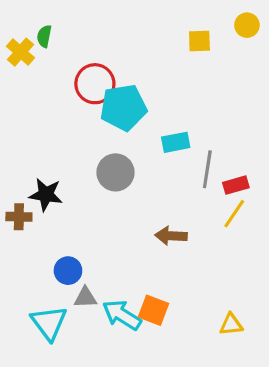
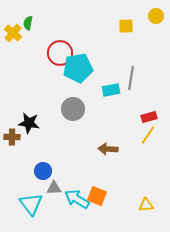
gray line: (207, 169) -> (131, 78), moved

